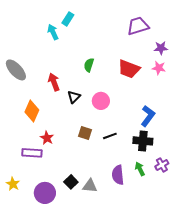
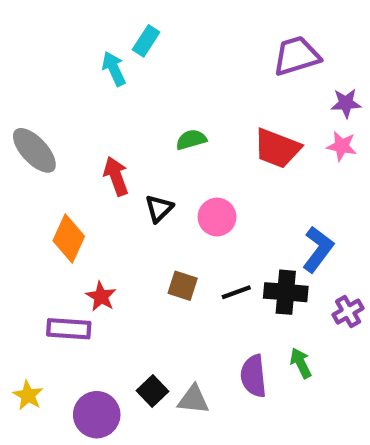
green semicircle: (89, 65) -> (191, 140), turned 56
black cross: (143, 141) -> (286, 292), moved
purple cross: (162, 165) -> (348, 312), moved

